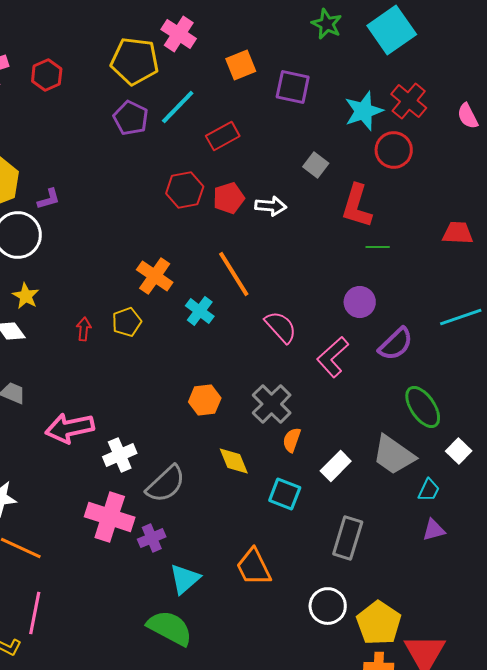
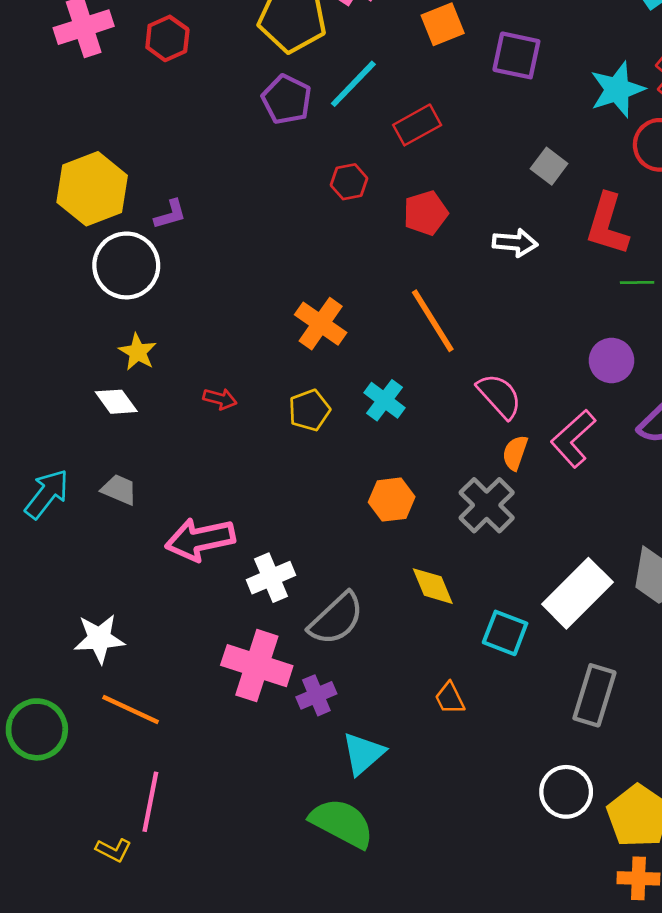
red hexagon: (185, 190) -> (349, 182), moved, size x0.7
white arrow: (271, 206) -> (515, 243), moved
cyan cross: (200, 311) -> (384, 400), moved
yellow pentagon: (127, 322) -> (309, 410), moved
red arrow: (84, 329) -> (220, 399), turned 100
orange semicircle: (292, 440) -> (515, 453), moved
white rectangle: (336, 466) -> (577, 593), size x1.6
orange trapezoid: (254, 567) -> (450, 698), moved, size x0.6

